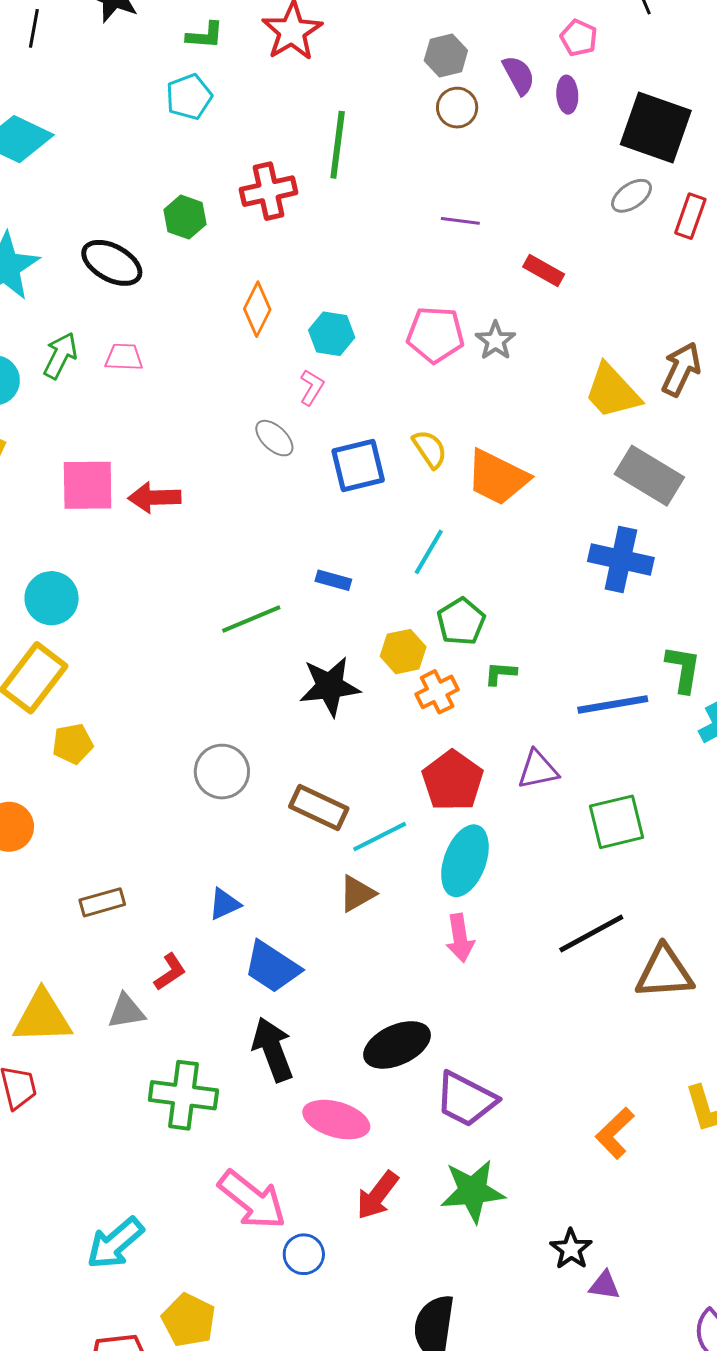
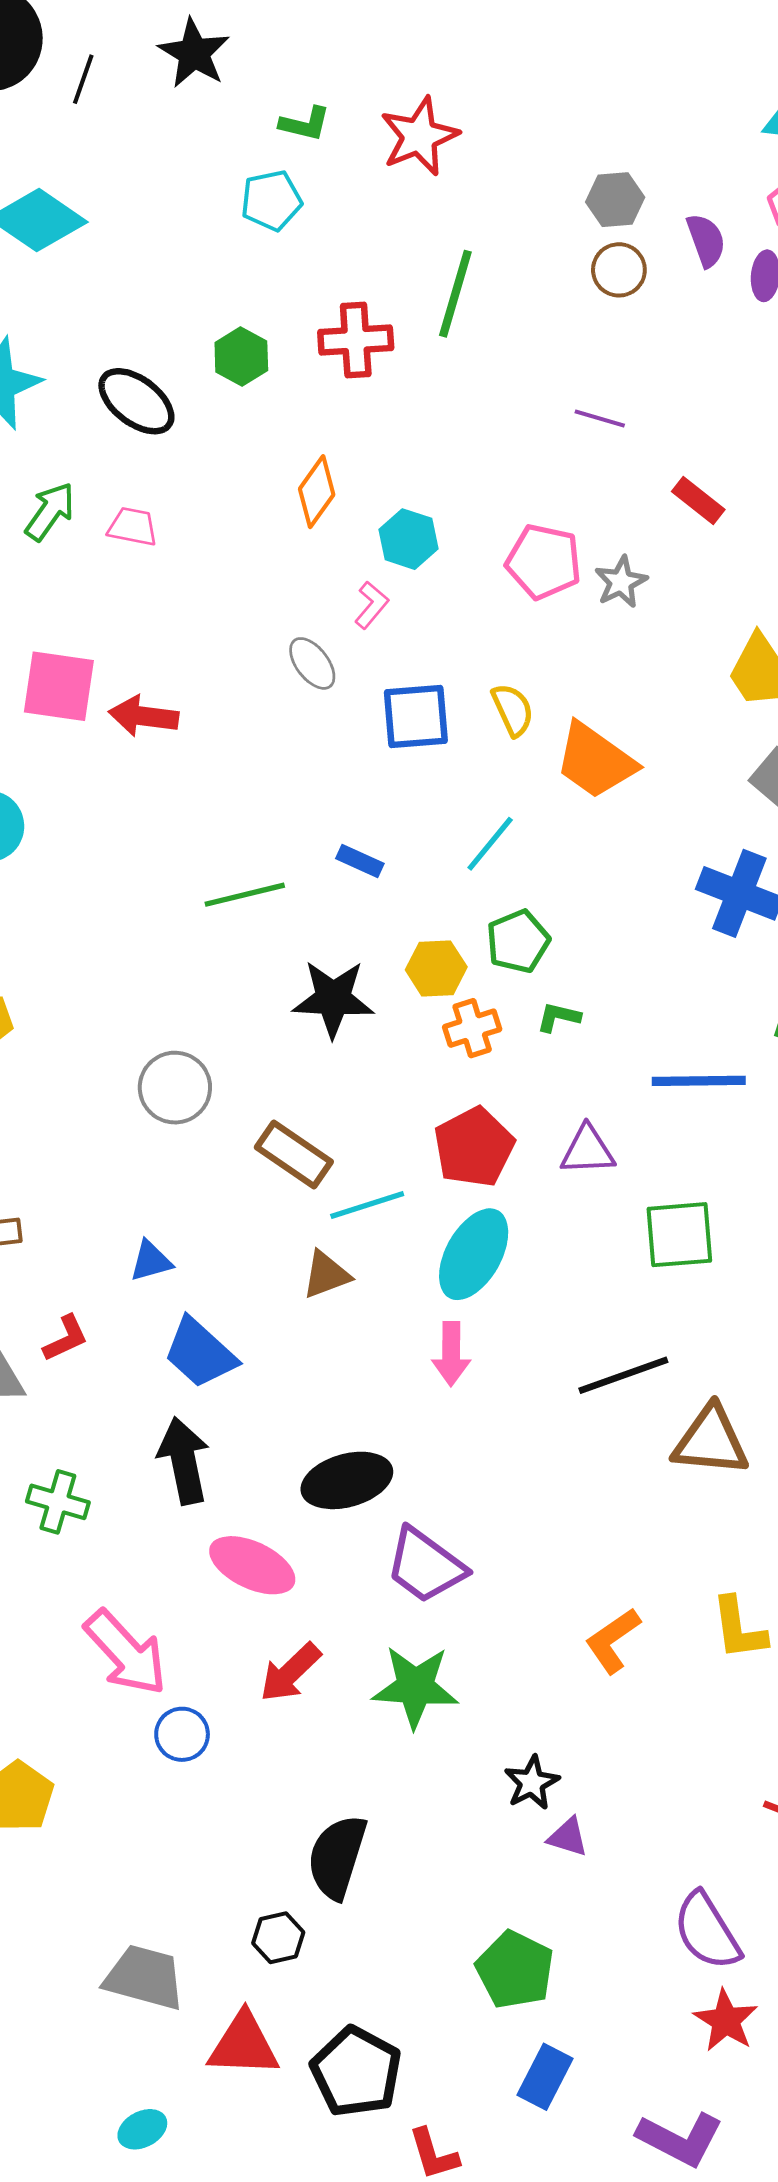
green cross: (183, 1095) -> (58, 1502), size x0.7

